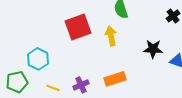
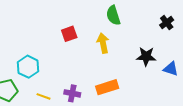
red square: (78, 27) -> (69, 34), size x0.6
purple cross: (81, 85) -> (72, 93), turned 35

